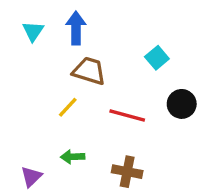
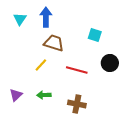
cyan square: (157, 58) -> (95, 35), turned -32
purple triangle: (31, 177) -> (16, 95), moved

